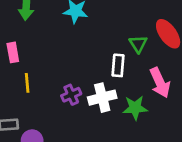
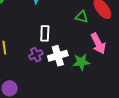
green triangle: (138, 44) -> (82, 17), turned -40
white rectangle: (118, 65) -> (45, 33), moved

